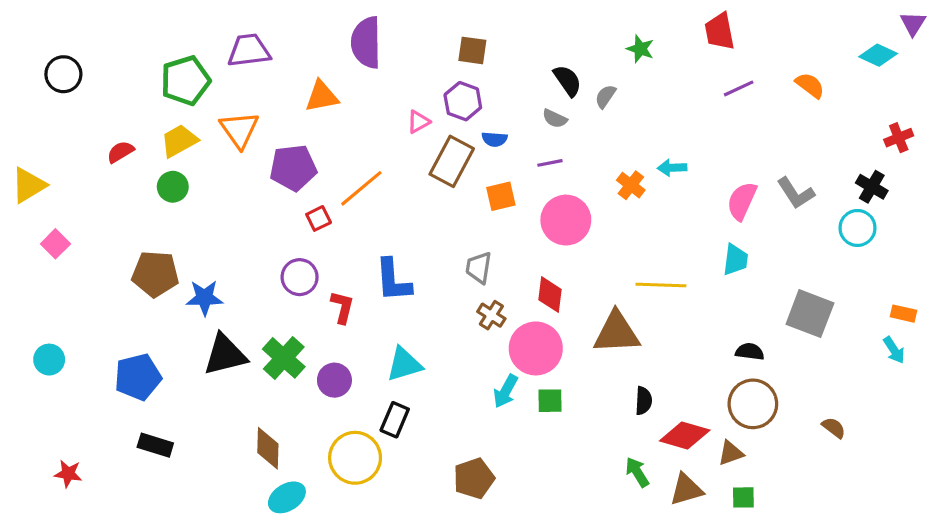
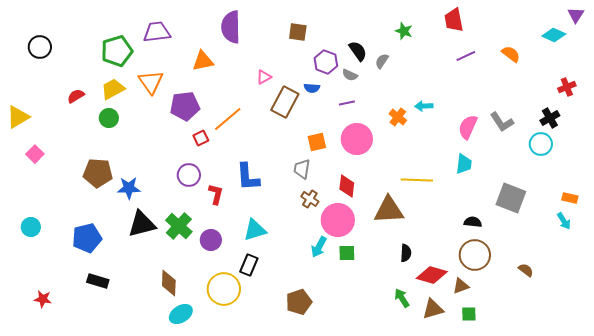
purple hexagon: (463, 101) -> (326, 62), moved
black cross: (872, 187) -> (550, 118), turned 30
orange square: (501, 196) -> (317, 142), moved

